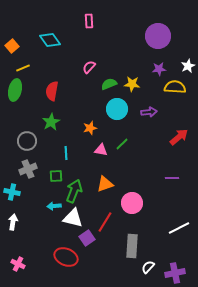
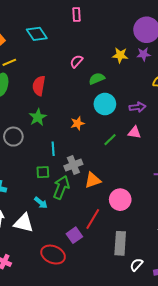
purple star: (159, 69) -> (144, 54), moved
yellow star: (132, 84) -> (120, 55), moved
pink triangle: (101, 150) -> (134, 132), moved
gray cross: (28, 169) -> (73, 165), moved
cyan arrow: (54, 206) -> (41, 203), turned -136
white triangle: (73, 218) -> (24, 223), moved

